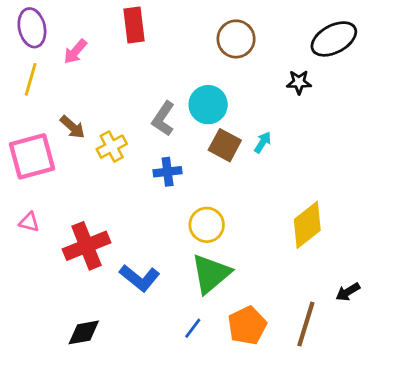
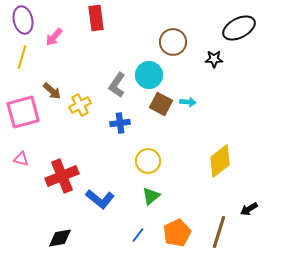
brown circle: (236, 39) -> (173, 42), moved
cyan arrow: (263, 142) -> (188, 102), turned 63
green triangle: (211, 274) -> (151, 196), size x0.6

